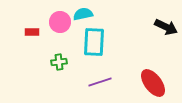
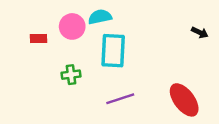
black arrow: (166, 27) -> (200, 33), size x0.6

